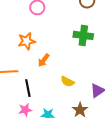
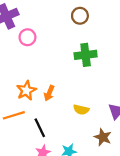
orange star: (27, 41) -> (26, 91), moved

